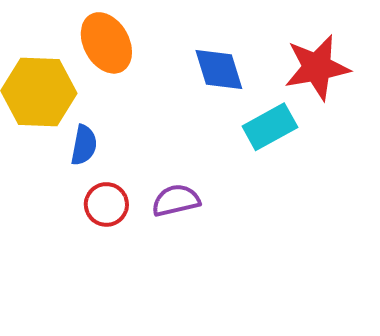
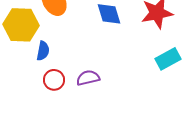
cyan rectangle: (270, 127) -> (168, 59), moved

